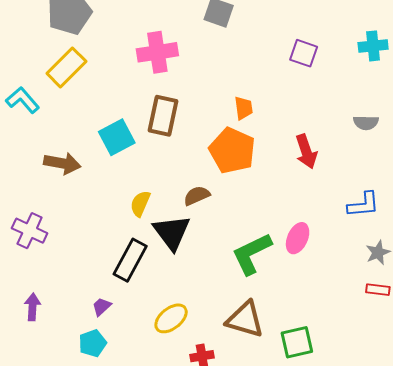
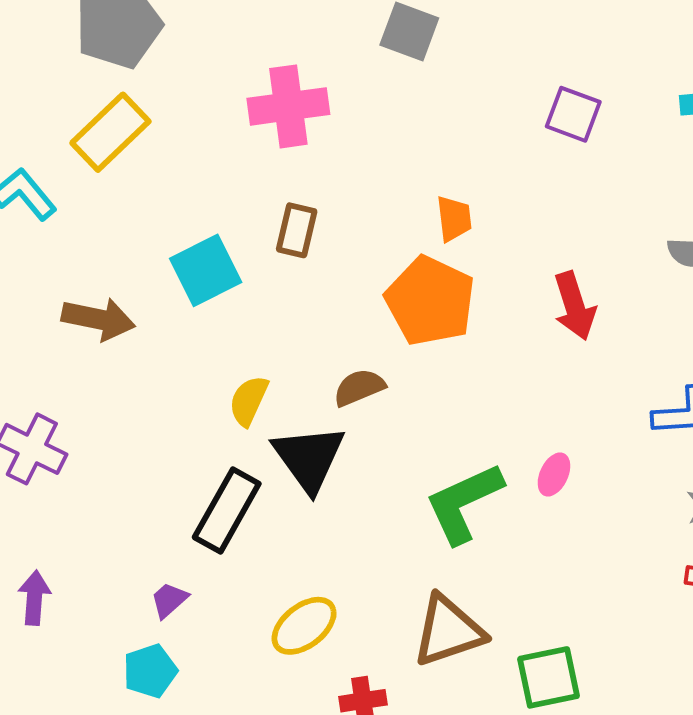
brown rectangle: (163, 116) -> (297, 230), size x0.7
pink ellipse: (298, 238) -> (554, 474), size x0.7
brown triangle: (245, 319) -> (448, 631), turned -36

